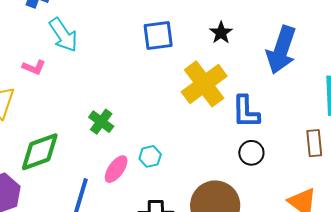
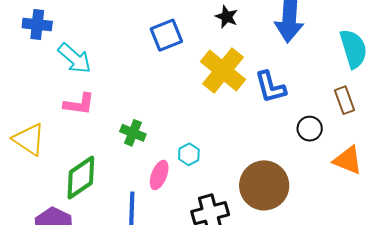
pink L-shape: (34, 67) -> (79, 104), moved, size x1.4
black circle: (251, 153) -> (310, 129), moved

